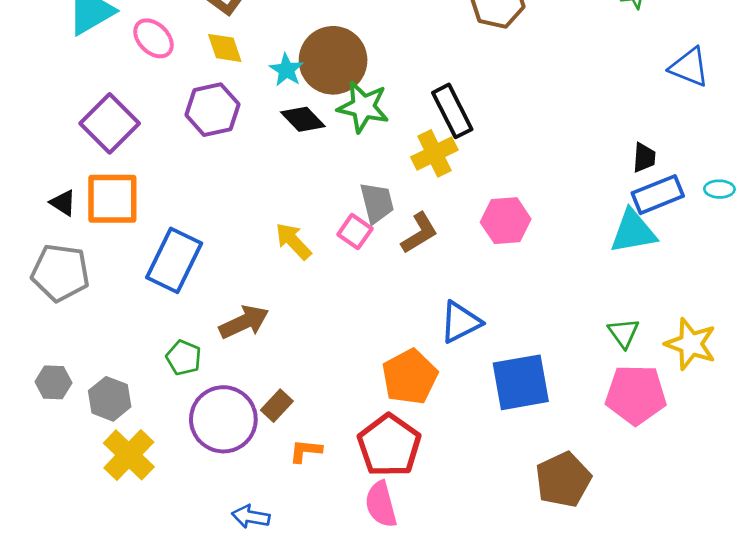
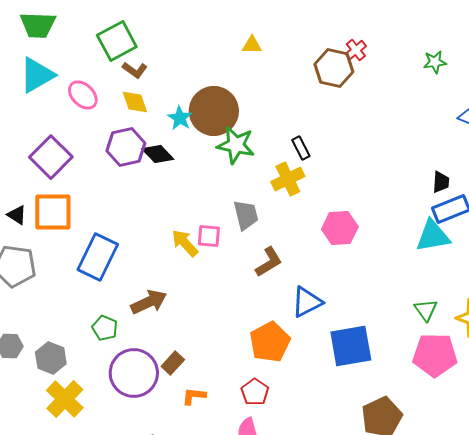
black rectangle: (452, 111) -> (301, 148), size x0.6
black diamond: (303, 119) -> (158, 154), moved
pink square: (355, 232) -> (209, 236), moved, turned -30
brown L-shape: (419, 233) -> (269, 262), moved
red pentagon: (389, 445) -> (255, 392), size x0.6

